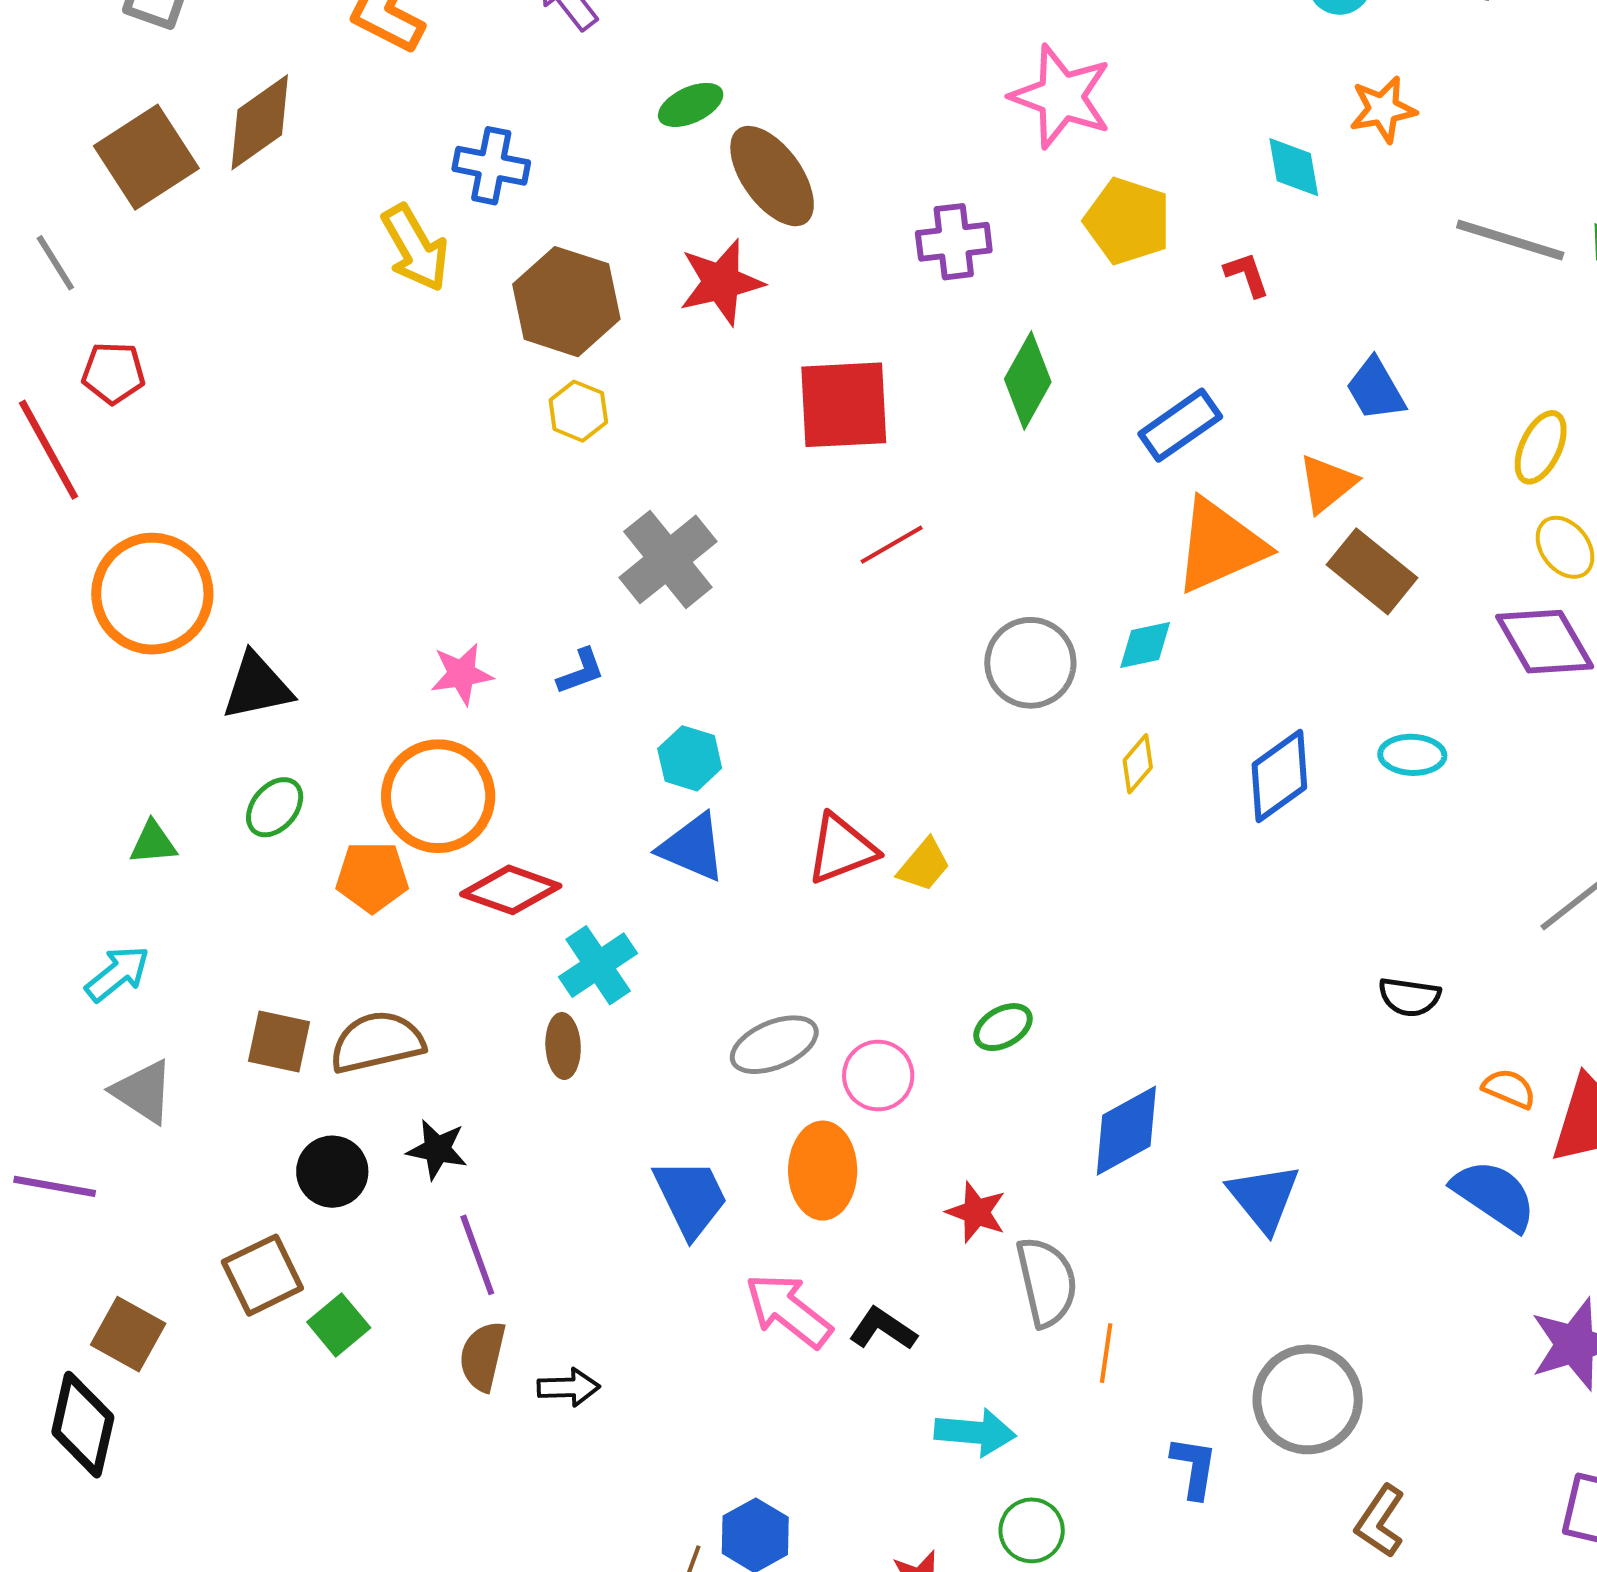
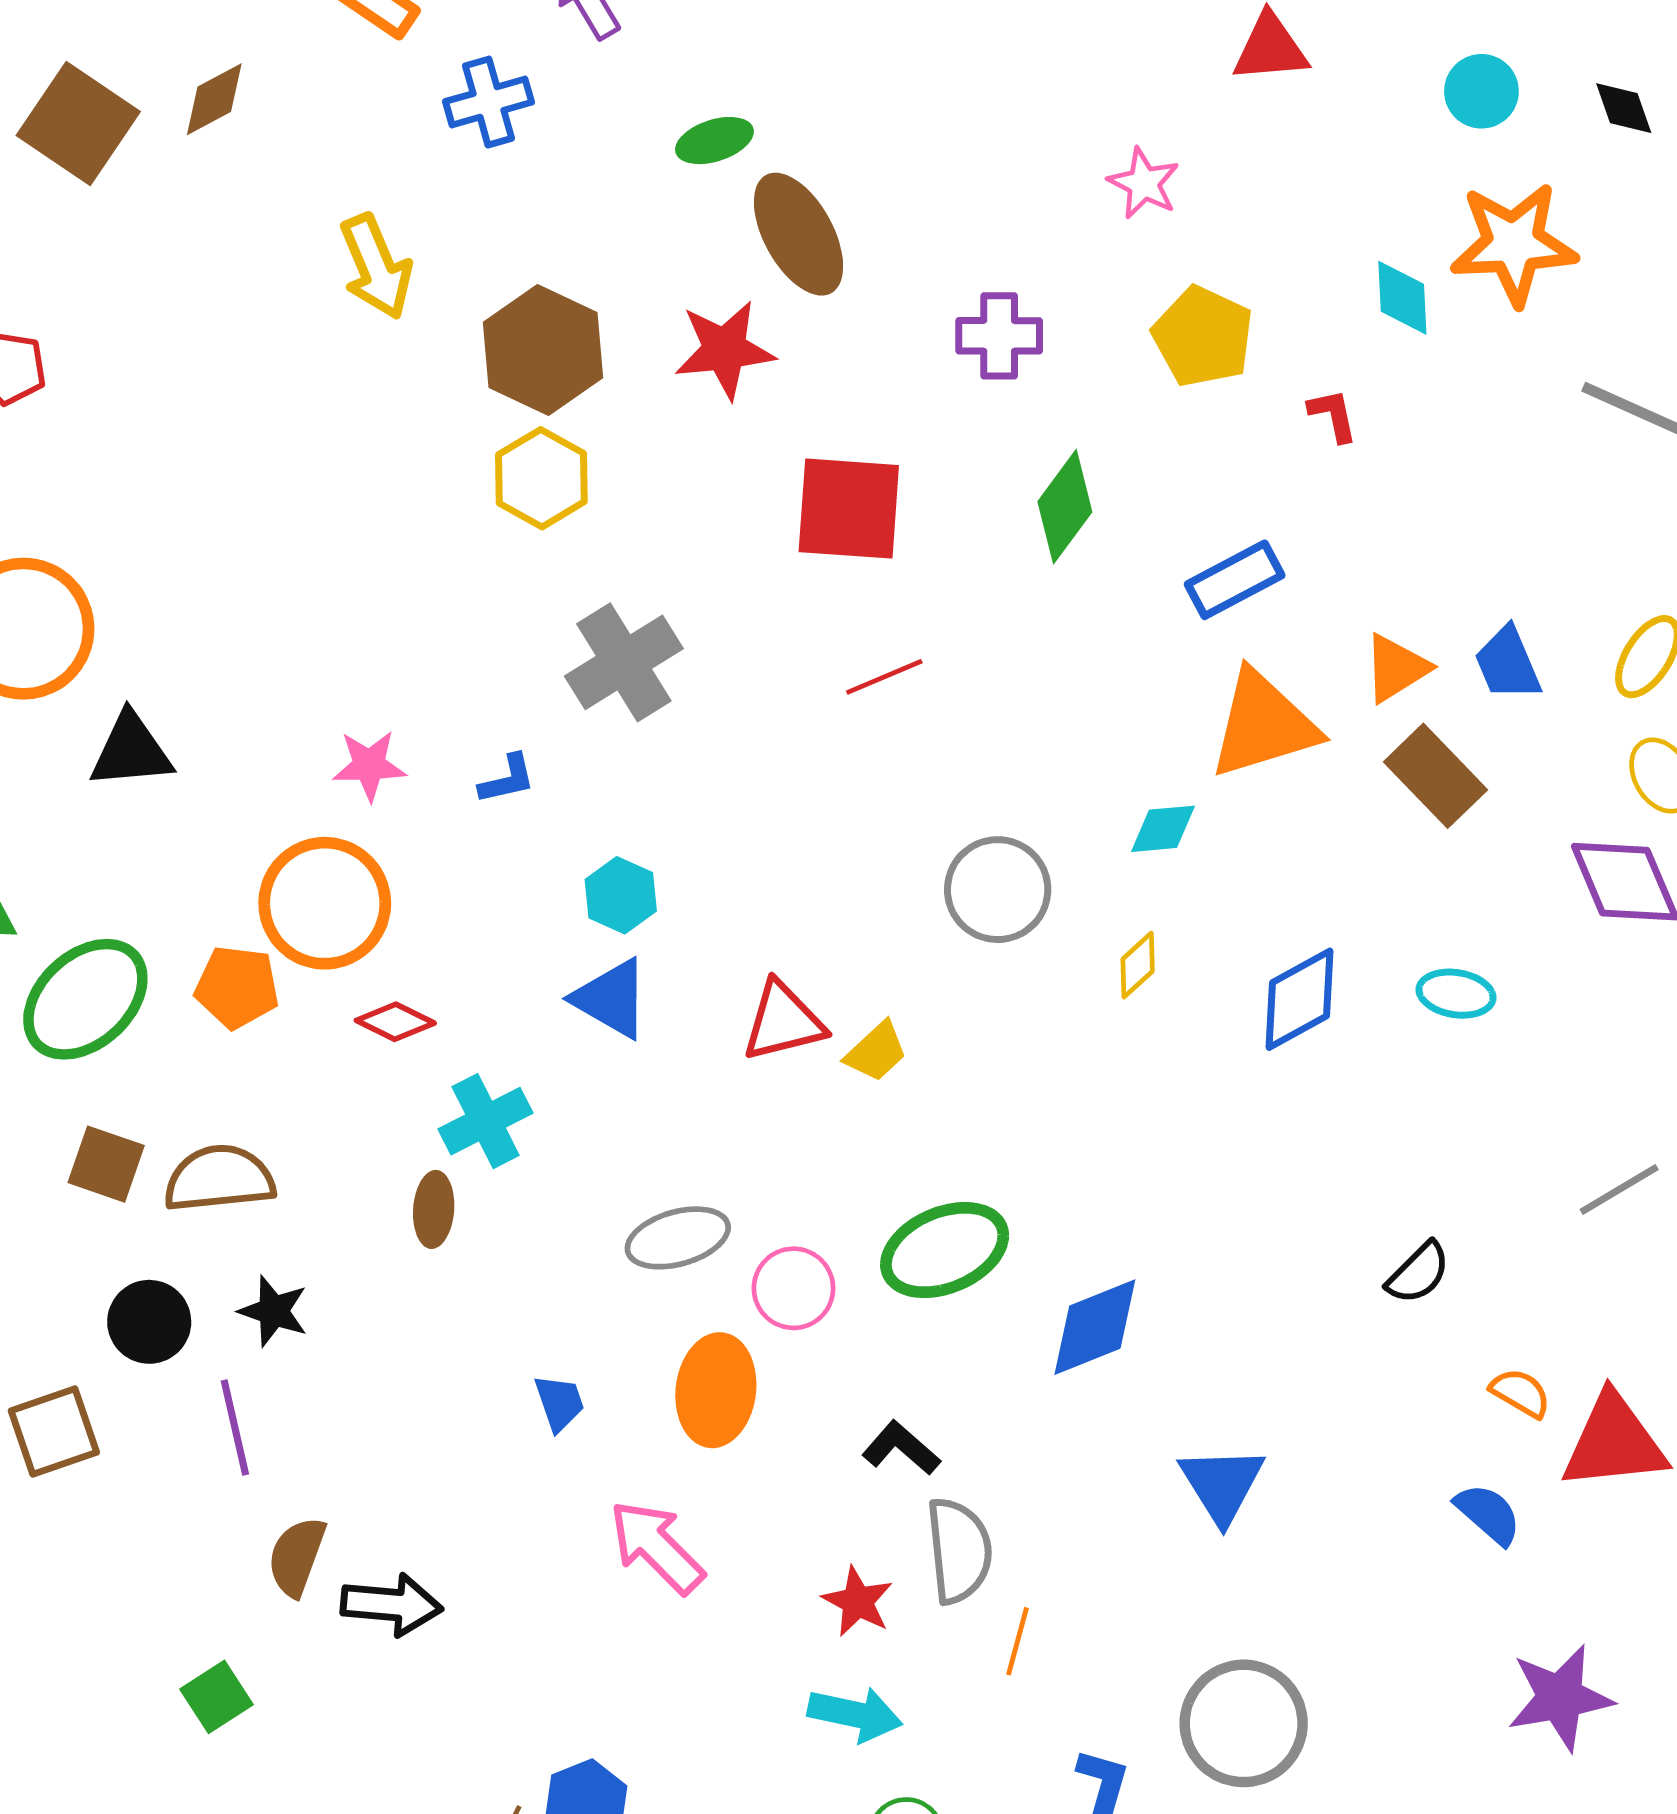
pink star: (1061, 97) -> (1144, 183), size x0.6
orange star: (1383, 109) -> (1514, 244), size x1.6
brown diamond: (260, 122) -> (214, 99), size x0.7
brown square: (146, 157) -> (78, 123), turned -30
blue cross: (491, 166) -> (488, 102), moved, turned -34
blue trapezoid: (1376, 389) -> (1508, 664), moved
yellow hexagon: (578, 411) -> (541, 478), size x1.4
gray circle: (1030, 663) -> (998, 890), moved
green ellipse: (275, 807) -> (85, 999), moved, size x1.8
red diamond: (511, 890) -> (395, 1022), size x0.7
black semicircle: (1409, 997) -> (1418, 1273), turned -60
green ellipse: (1003, 1027) -> (945, 1250), size x1.8
blue diamond: (1126, 1131) -> (1095, 1327), moved
blue semicircle: (1494, 1195) -> (1488, 1514), size x0.7
blue trapezoid: (691, 1198) -> (559, 1403), size x0.6
red star: (976, 1212) -> (858, 1602), moved
purple line: (477, 1255) -> (235, 1427), moved
green square: (339, 1325) -> (216, 1697), moved
black L-shape: (883, 1329) -> (901, 1448), moved
black arrow: (569, 1387) -> (392, 1605), size x1.4

